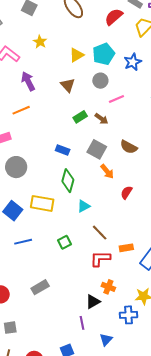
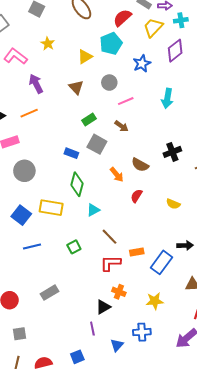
cyan pentagon: (104, 54) -> (111, 44), moved
brown arrow: (101, 119) -> (121, 126), moved
brown semicircle: (129, 147) -> (140, 165), moved
gray square: (97, 149) -> (97, 144), moved
blue cross: (128, 315) -> (142, 332), moved

